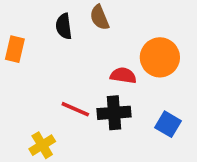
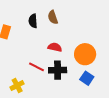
orange circle: (160, 57) -> (85, 54), moved
red semicircle: (123, 75) -> (55, 47), moved

